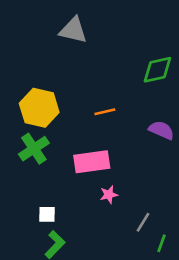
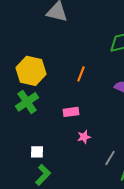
orange line: (105, 112) -> (81, 74), turned -56
pink rectangle: (92, 162) -> (71, 112), size x0.6

